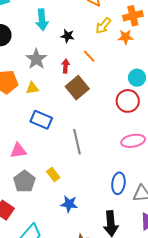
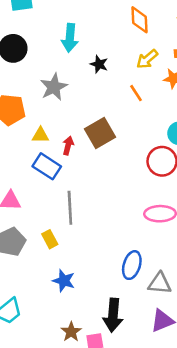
orange line: (89, 56) -> (136, 93), moved
red arrow: (66, 66) -> (68, 146), moved
yellow triangle: (32, 88) -> (41, 135), moved
gray line: (77, 142) -> (70, 208), moved

